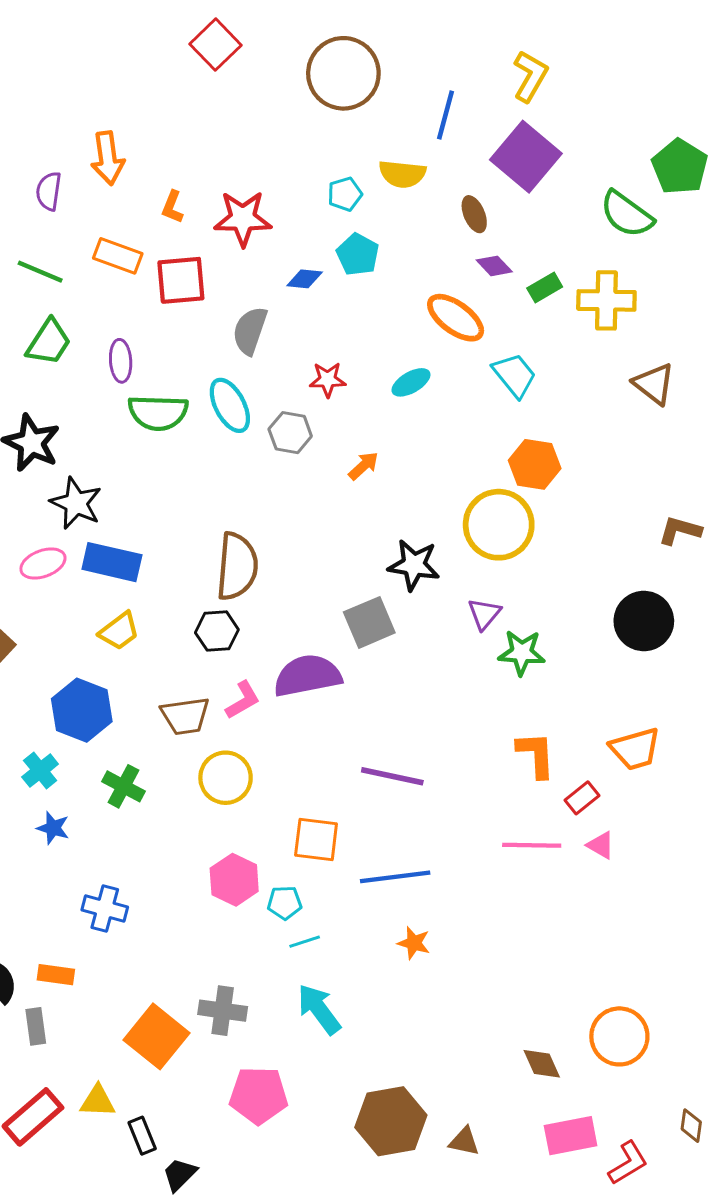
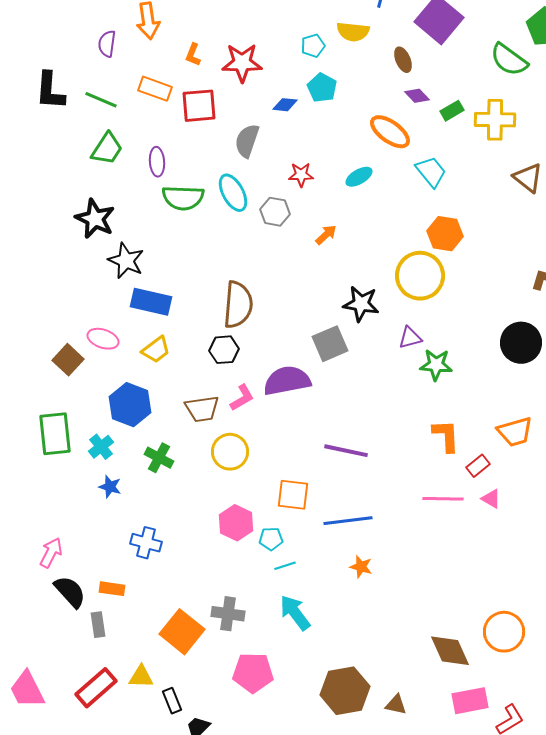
pink ellipse: (43, 563) -> (103, 339), moved, turned 40
purple triangle: (484, 614) -> (410, 338), turned 35
brown diamond: (542, 1064) -> (450, 651), size x1.5

